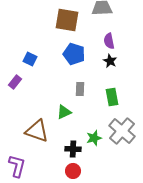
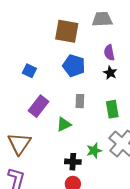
purple rectangle: (15, 82) -> (38, 106), moved, size x1.5
brown triangle: (37, 131) -> (19, 144), moved, turned 45

